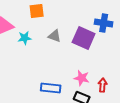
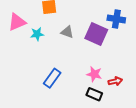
red arrow: (103, 85) -> (115, 81), turned 72
blue rectangle: (51, 88) -> (52, 78), moved, turned -60

